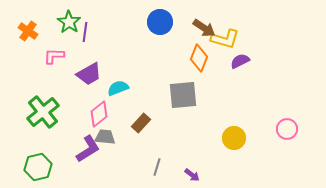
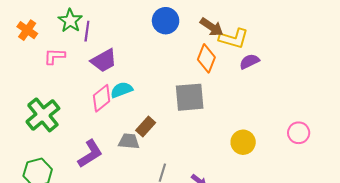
purple trapezoid: (89, 74) -> (104, 60), moved
pink diamond: (99, 114) -> (102, 98), moved
gray trapezoid: (105, 137) -> (129, 141), moved

